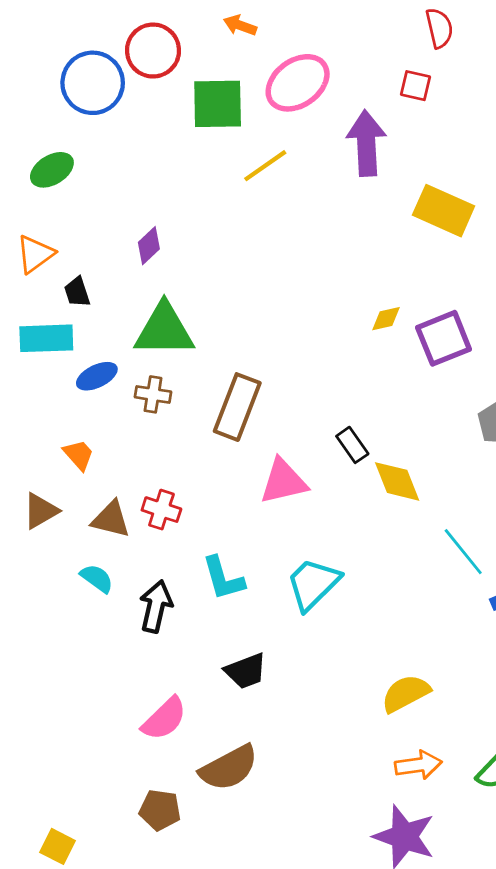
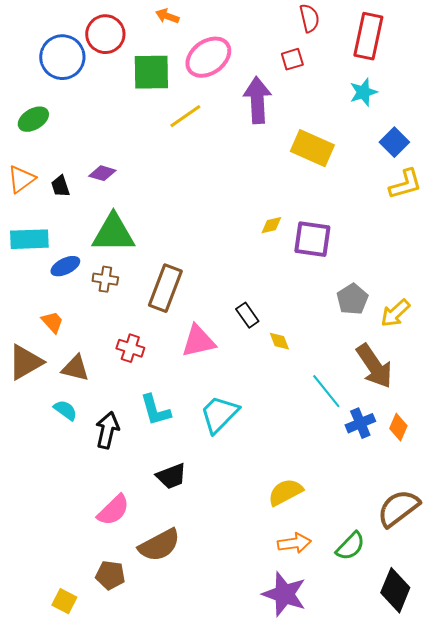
red square: (415, 86) -> (292, 59), turned -30
purple diamond: (149, 246) -> (102, 173), turned 60
black trapezoid: (77, 292) -> (60, 186), moved
purple square: (444, 338) -> (312, 239), turned 30
yellow diamond: (397, 481) -> (279, 341), size x0.6
red cross: (161, 510) -> (130, 348), moved
brown triangle: (41, 511) -> (25, 362), size x1.4
yellow square: (58, 846) -> (64, 601), moved

